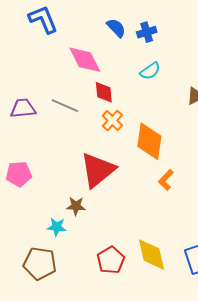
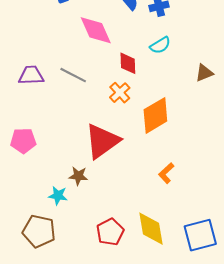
red diamond: (104, 92) -> (128, 63), moved
orange diamond: (149, 141) -> (155, 115), turned 48
orange L-shape: (166, 180) -> (166, 173), moved

